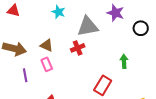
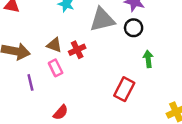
black circle: (141, 28) -> (134, 28), moved
red cross: (78, 48) -> (77, 50), moved

